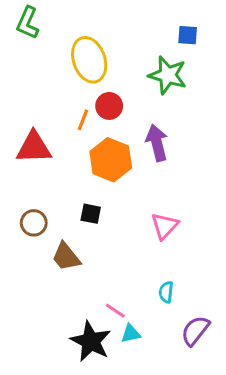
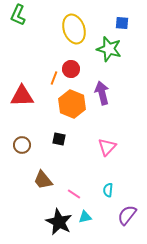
yellow ellipse: (89, 60) -> (74, 29), moved
brown trapezoid: (66, 257) -> (43, 180), moved
pink line: (115, 311) -> (74, 194), moved

